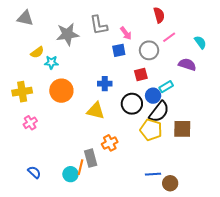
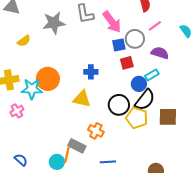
pink arrow: (126, 33) -> (112, 22), size x1.6
blue square: (119, 50) -> (119, 45), moved
cyan star: (51, 62) -> (32, 89), moved, size x1.5
purple semicircle: (187, 64) -> (160, 53), moved
black circle: (132, 104) -> (119, 105), moved
orange cross: (110, 143) -> (96, 131), turned -35
gray rectangle: (91, 158) -> (77, 146), turned -48
blue line: (153, 174) -> (108, 162), moved

